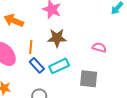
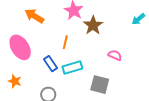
brown star: (57, 38) -> (93, 25), moved, turned 30
orange line: (31, 47) -> (65, 42), moved

